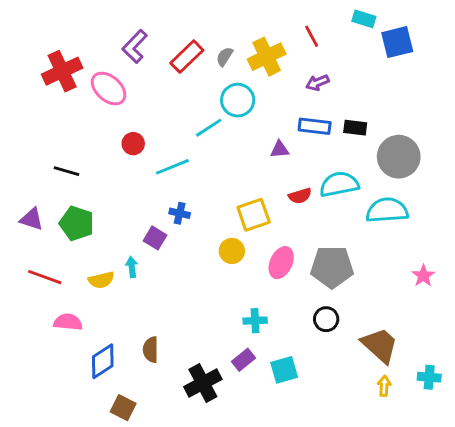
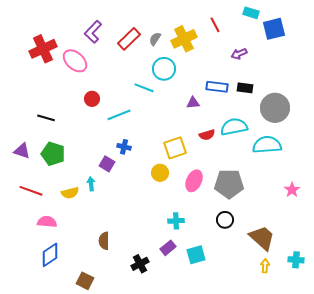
purple arrow: (317, 83) -> (239, 54), moved
cyan line: (209, 128) -> (144, 88), turned 54
blue diamond: (103, 361) -> (50, 255), moved
black cross: (203, 383) -> (140, 264), size x0.7

